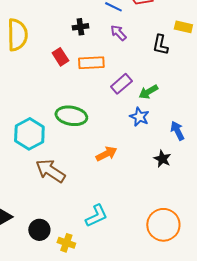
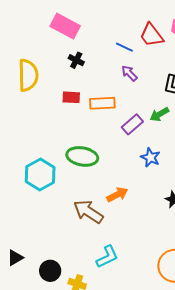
black cross: (80, 27) -> (76, 60), moved, turned 35
red rectangle: (60, 57) -> (71, 97), turned -54
green arrow: (148, 92) -> (159, 114), moved
brown arrow: (50, 171) -> (88, 212), moved

